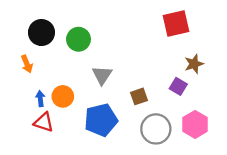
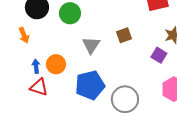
brown square: (139, 96) -> (124, 35), moved
gray circle: (156, 129) -> (125, 99), moved

